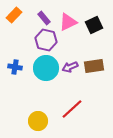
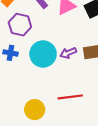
purple hexagon: (46, 40) -> (20, 25), moved
red line: (72, 109) -> (70, 97), turned 35

